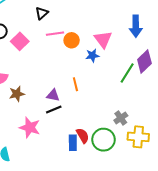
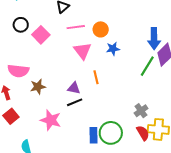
blue arrow: (136, 26) -> (154, 39), moved
pink triangle: (103, 39) -> (83, 51), moved
orange circle: (72, 40) -> (101, 29), moved
red semicircle: (83, 136) -> (143, 133), moved
green circle: (104, 140) -> (111, 133), moved

